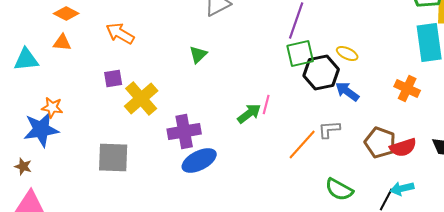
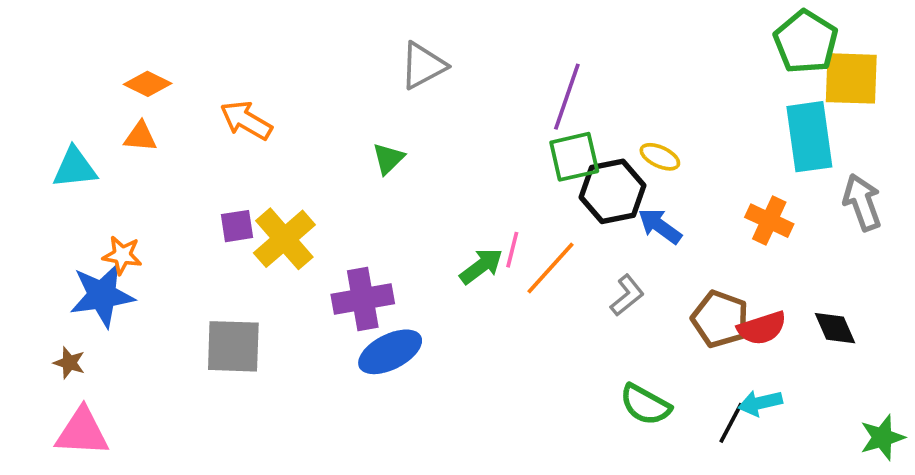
purple square: (113, 78) -> (237, 226), moved
gray L-shape: (329, 130) -> (627, 295), turned 145
orange line: (302, 144) -> (551, 268), moved

